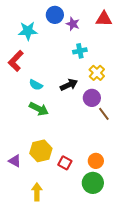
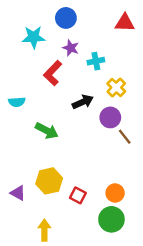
purple star: (73, 24) -> (71, 48), moved
red L-shape: (16, 61) -> (53, 73), moved
cyan semicircle: (36, 85) -> (17, 102), moved, turned -32

